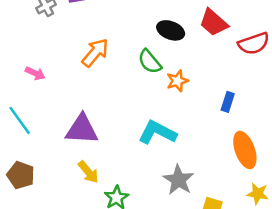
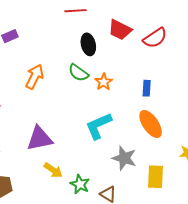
black ellipse: (171, 30) -> (88, 44), turned 70
cyan L-shape: (157, 132) -> (98, 126), turned -36
orange ellipse: (245, 150) -> (151, 124), moved

